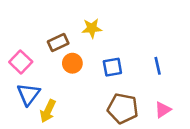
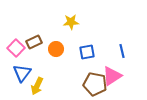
brown rectangle: (58, 43) -> (34, 42), moved
pink triangle: (163, 110) -> (112, 76), moved, size x1.5

